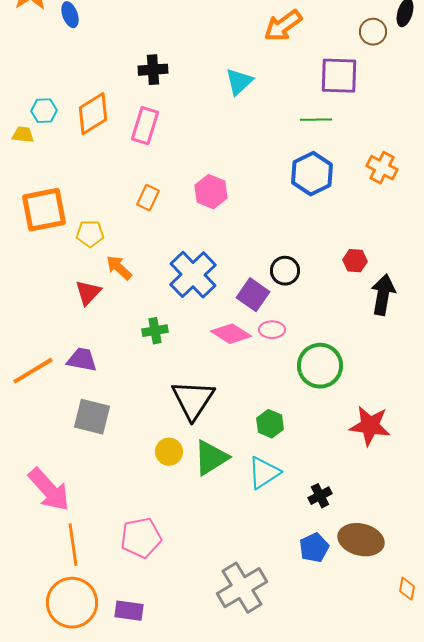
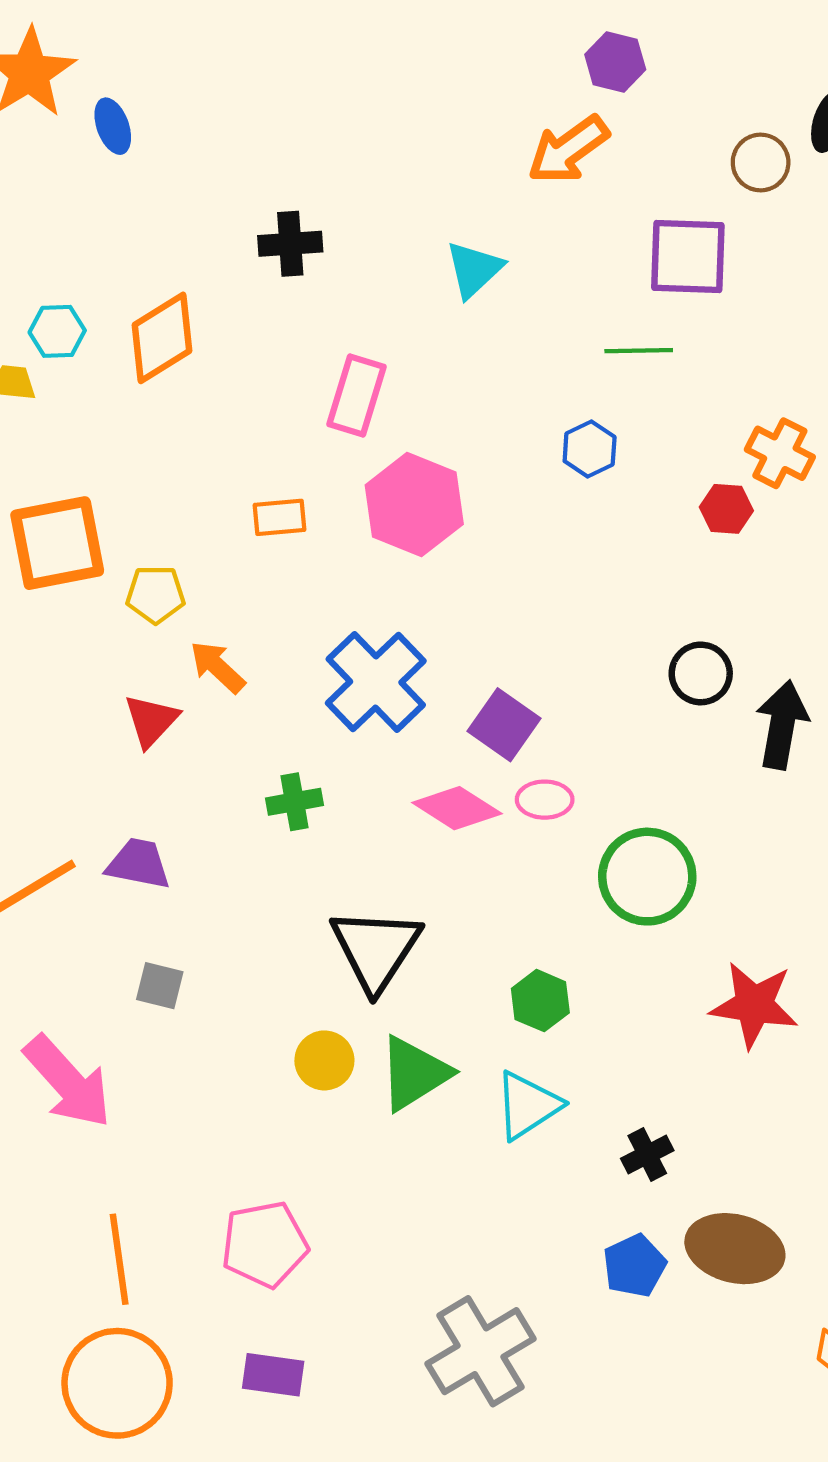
pink rectangle: (145, 126) -> (356, 396), moved
blue hexagon: (312, 174) -> (590, 449), moved, size x0.6
pink hexagon: (211, 192) -> (414, 505), size x1.4
orange rectangle: (148, 198) -> (280, 517), turned 60
red hexagon: (355, 261) -> (726, 509), moved
black circle: (285, 271) -> (701, 673), moved
gray square: (92, 417) -> (160, 986), size x0.6
pink arrow: (49, 490) -> (68, 1082), moved
purple rectangle: (129, 611) -> (273, 1375), moved

